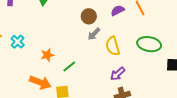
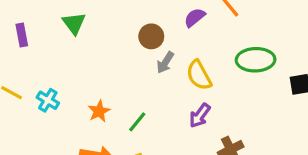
purple arrow: (118, 74) -> (200, 116), moved

